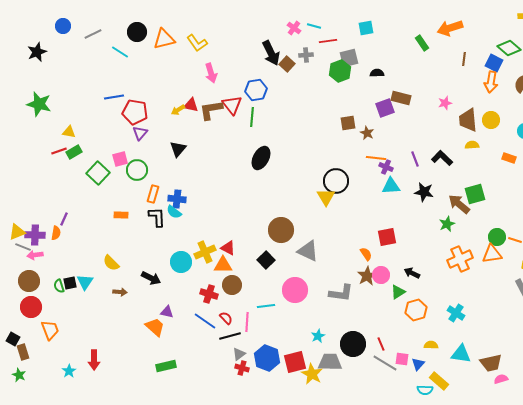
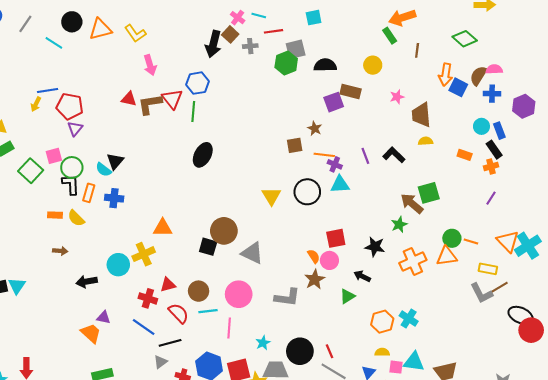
gray line: (93, 34) -> (25, 24), turned -30
green rectangle: (422, 43) -> (390, 36), moved
black arrow: (271, 53) -> (213, 44), turned 40
blue square: (494, 63) -> (458, 87), moved
brown square: (287, 64) -> (230, 34), moved
black semicircle: (377, 73) -> (325, 65), size x1.5
yellow arrow: (178, 110) -> (36, 104), moved, turned -32
yellow circle: (491, 120) -> (373, 65), moved
brown square: (348, 123) -> (295, 145), moved
black triangle: (178, 149) -> (115, 161), moved
black circle: (336, 181) -> (307, 192), moved
black star: (424, 192) -> (375, 247), moved
cyan semicircle: (174, 212) -> (104, 170), moved
black L-shape: (157, 217) -> (71, 184), moved
red triangle: (228, 248) -> (168, 285), moved, turned -42
black square: (266, 260) -> (208, 247), moved, turned -30
yellow semicircle: (111, 263) -> (76, 218), moved
orange triangle: (223, 265) -> (163, 228), moved
pink circle: (381, 275) -> (329, 260), moved
black arrow: (151, 278) -> (87, 282), turned 144
brown circle: (232, 285) -> (199, 291), moved
brown arrow: (120, 292) -> (60, 251), moved
orange hexagon: (416, 310) -> (382, 322), moved
red semicircle: (226, 318) -> (178, 313), moved, size x1.5
pink line: (247, 322) -> (229, 328), moved
gray triangle: (239, 354) -> (161, 362), moved
pink square: (402, 359) -> (396, 367), moved

